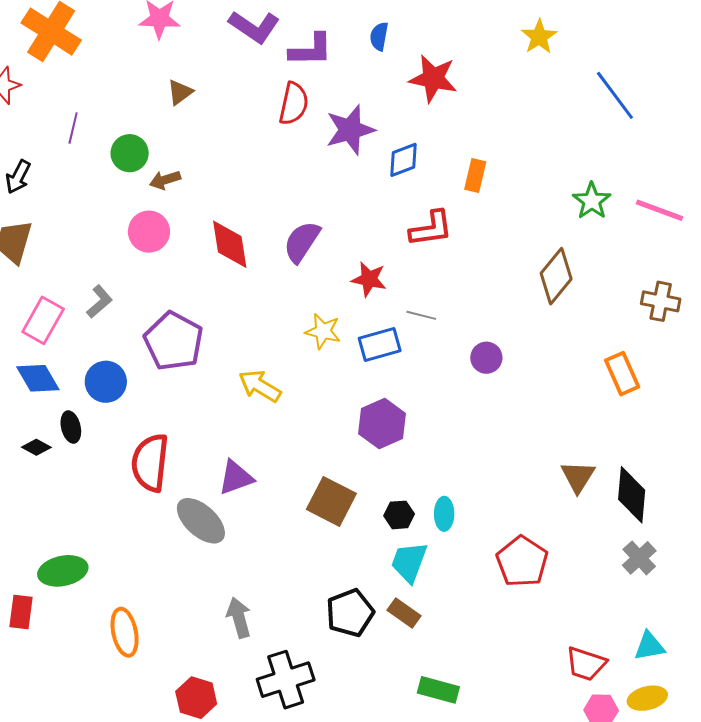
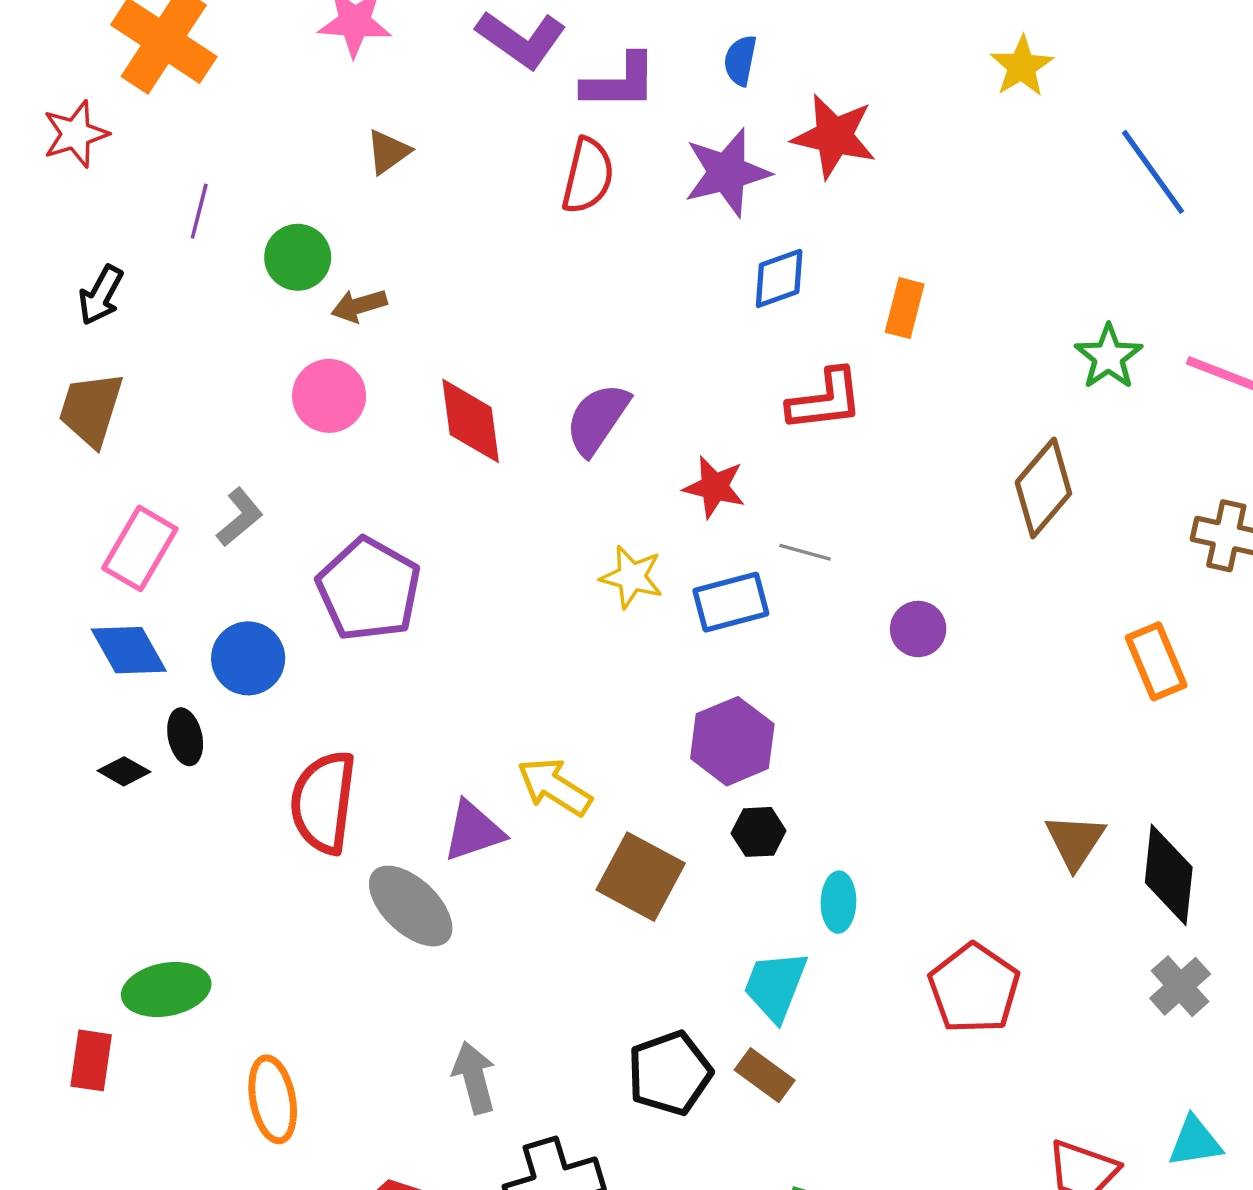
purple star: (350, 130) -> (727, 172), moved
yellow arrow: (260, 386) -> (554, 787), moved
black hexagon: (399, 515) -> (759, 832), moved

